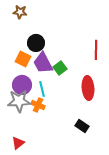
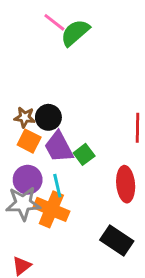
brown star: (20, 12) -> (25, 117), moved
orange cross: (38, 105) -> (51, 209), size x1.6
black rectangle: (82, 126) -> (117, 241), size x1.5

